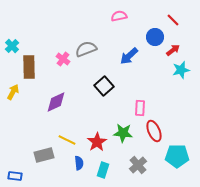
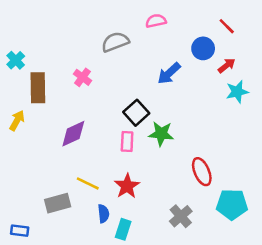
gray semicircle: (86, 49) -> (115, 42), moved
pink rectangle: (140, 108) -> (127, 142), moved
green star: (123, 133) -> (161, 134), moved
cyan rectangle: (103, 170) -> (123, 229), moved

